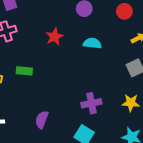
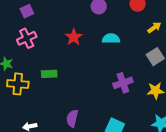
purple cross: (91, 103) -> (123, 83), moved

